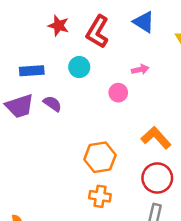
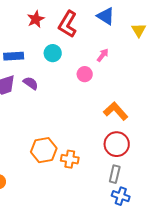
red star: (59, 26) -> (36, 19), turned 30
pink arrow: (140, 69) -> (103, 55), turned -40
orange hexagon: (100, 157) -> (44, 150), moved

